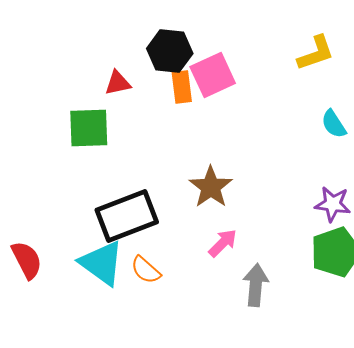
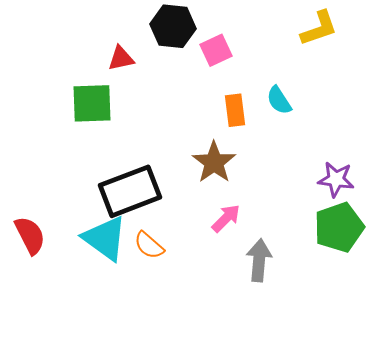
pink square: (213, 75) -> (216, 50), size x0.7
orange rectangle: (182, 87) -> (235, 110), moved
cyan semicircle: (334, 124) -> (279, 100), moved

